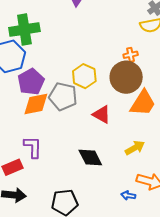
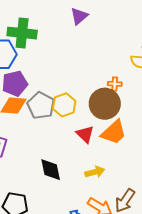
yellow hexagon: (84, 76) -> (64, 105), moved
red triangle: (102, 115) -> (85, 134), moved

